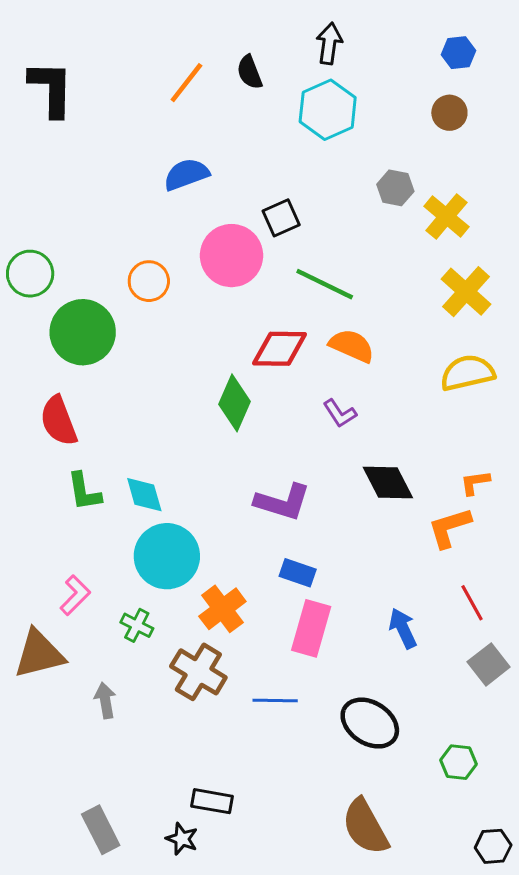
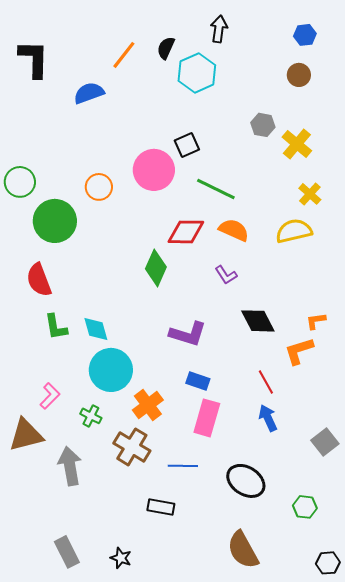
black semicircle: (250, 72) -> (166, 48), turned 45
cyan hexagon: (328, 110) -> (197, 73), moved
blue semicircle: (186, 174) -> (89, 93), moved
yellow cross: (466, 292) -> (310, 194), size x0.7
yellow semicircle: (467, 373) -> (294, 231), moved
red line: (472, 603) -> (266, 382), moved
gray arrow: (105, 700) -> (70, 466), size x1.6
black rectangle: (212, 801) -> (161, 507), moved

